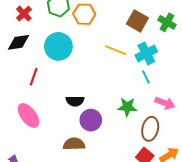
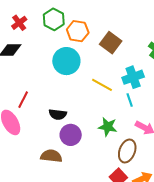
brown square: (137, 21) -> (111, 43), moved
cyan circle: (58, 46) -> (66, 61), moved
yellow line: (116, 50) -> (102, 85), moved
red line: (34, 77) -> (23, 100), moved

